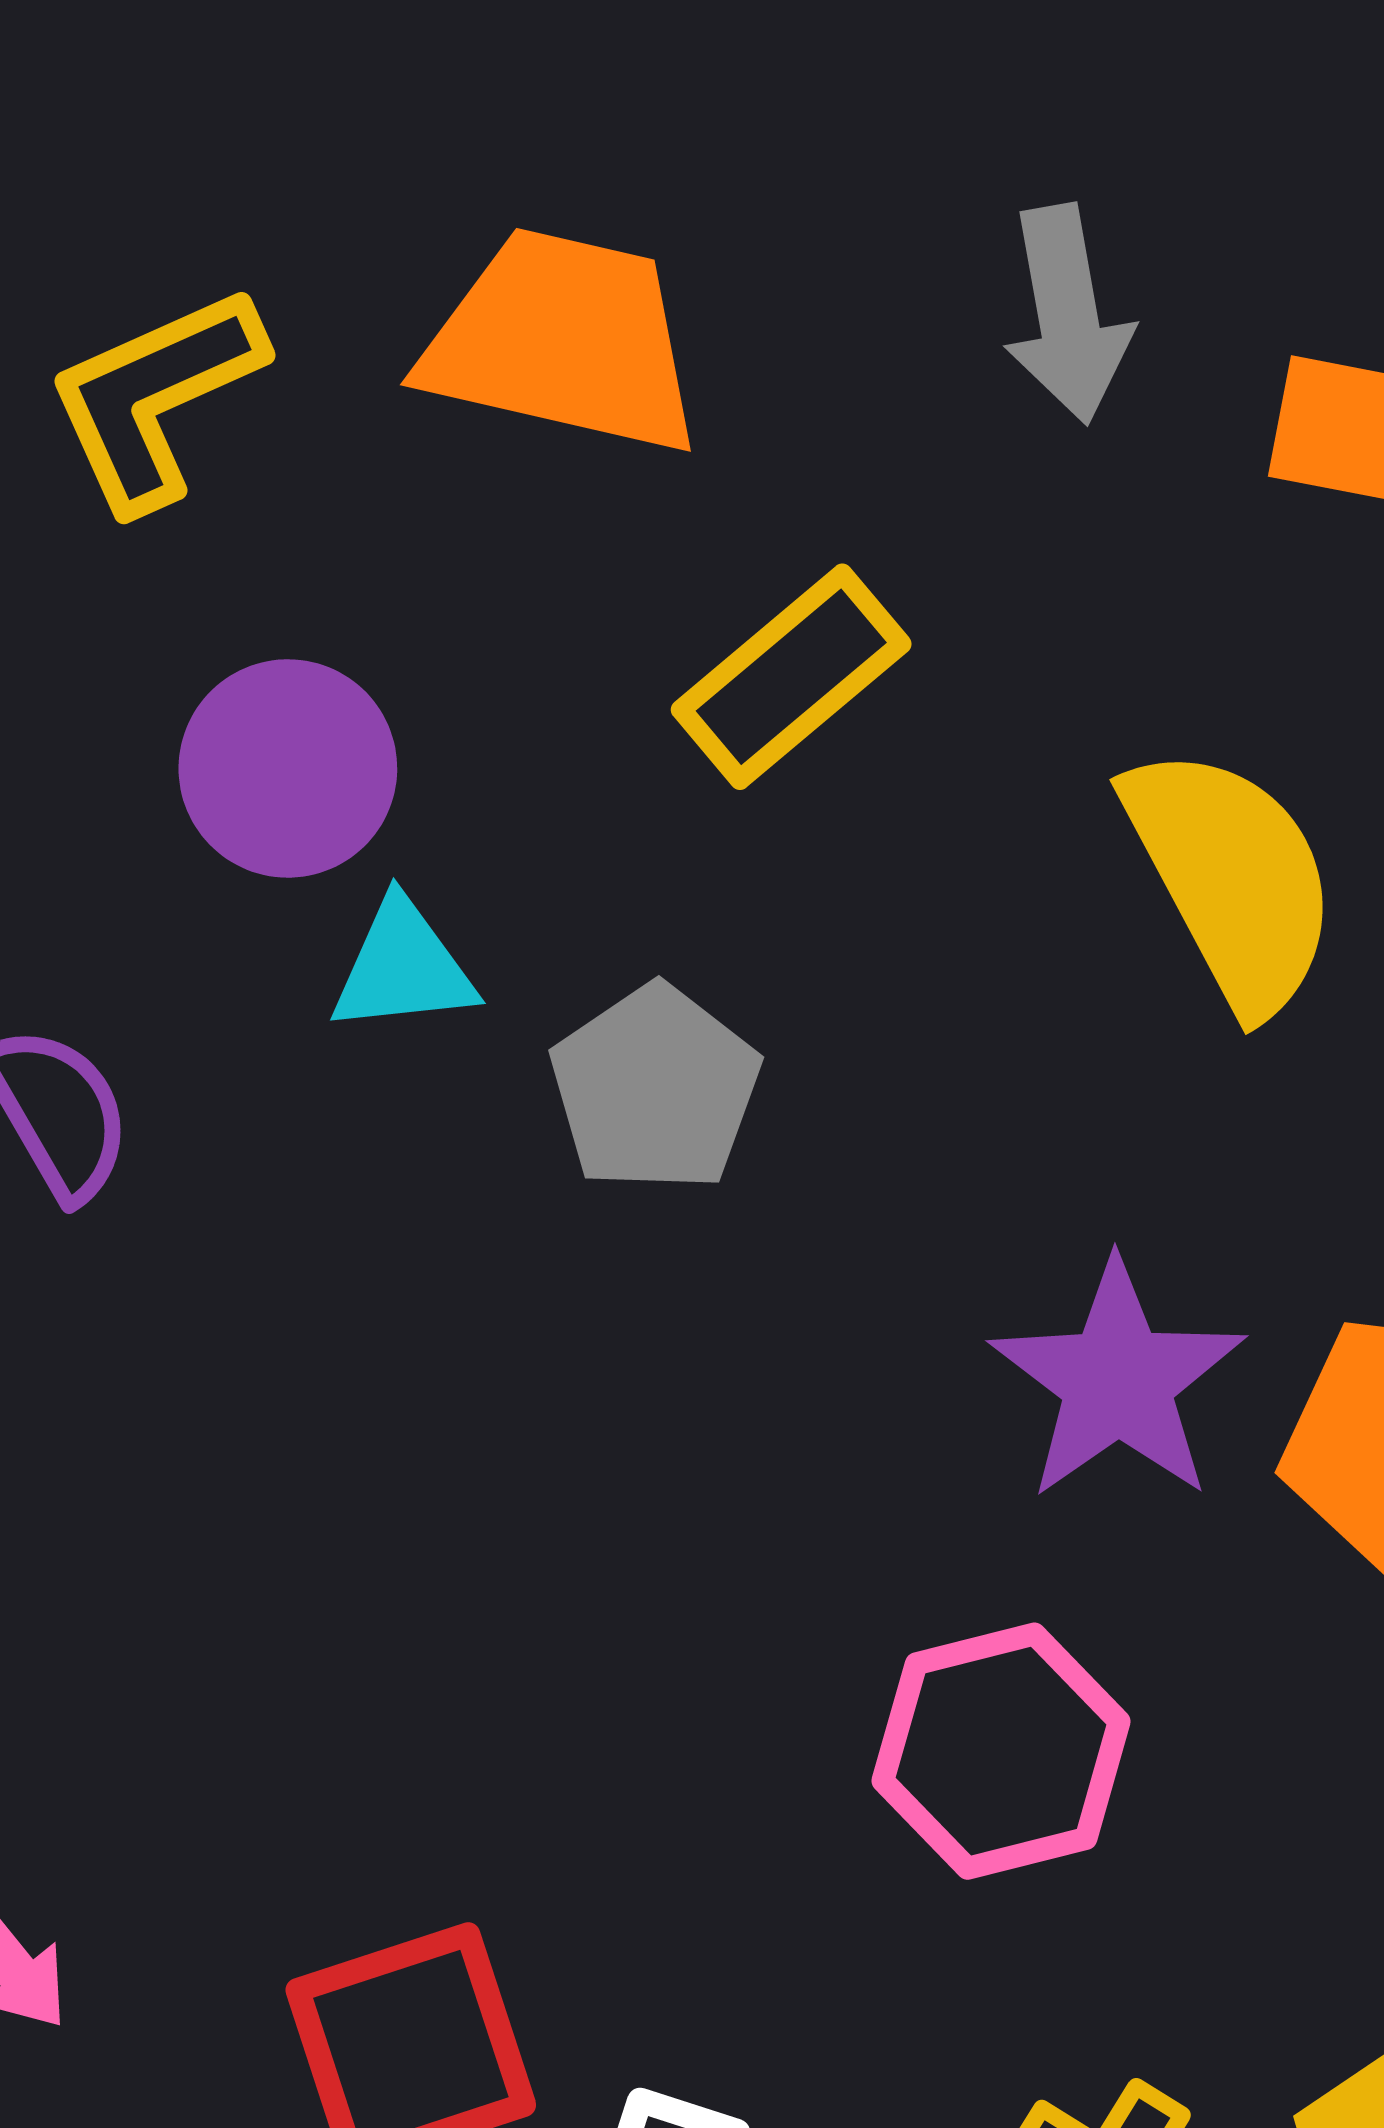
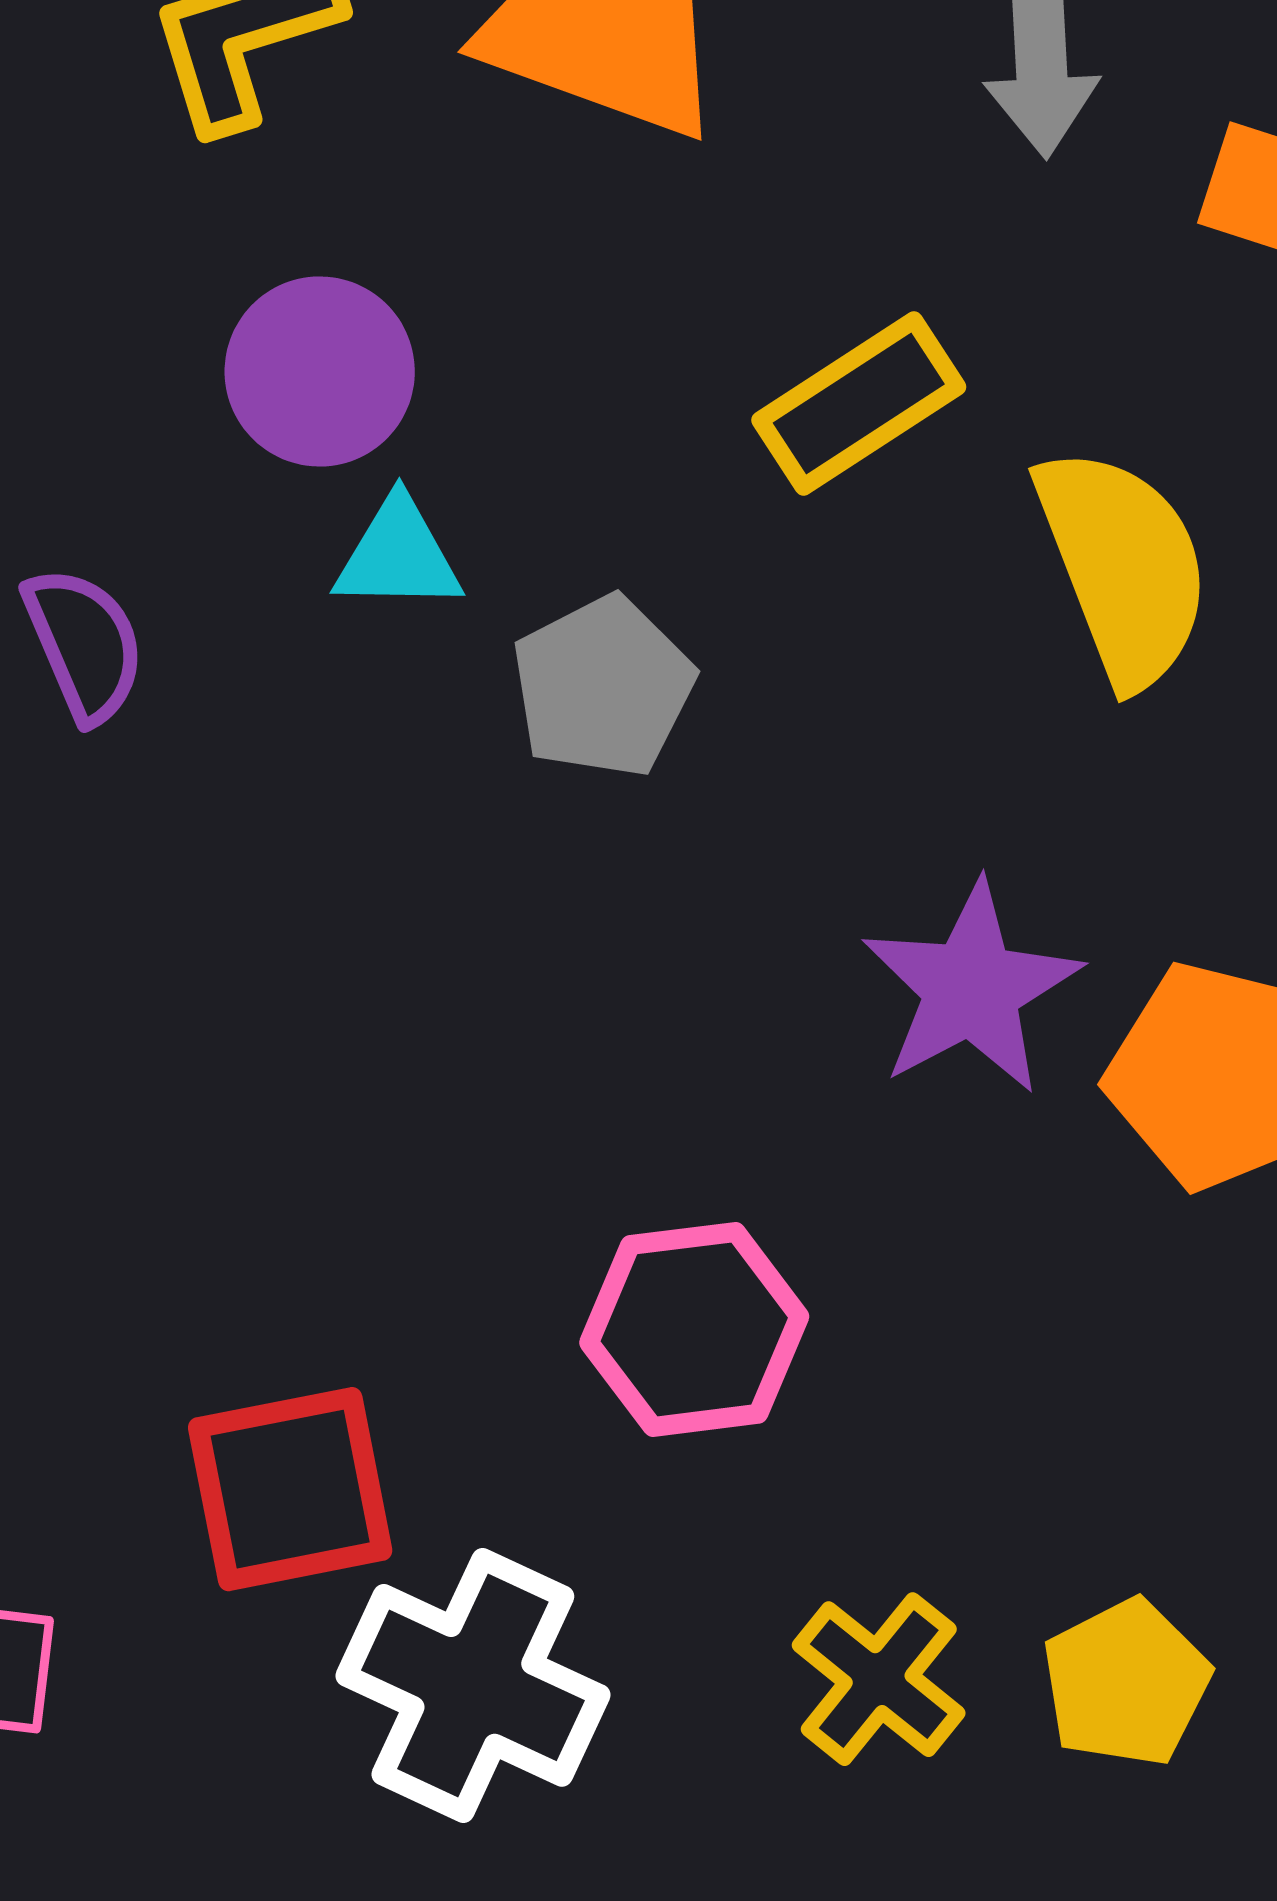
yellow rectangle: (791, 677) -> (859, 403), moved
pink hexagon: (1001, 1751) -> (694, 1329), moved

